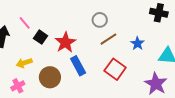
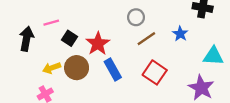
pink line: (25, 23) -> (51, 23), turned -64
blue star: (137, 43) -> (180, 34), moved
brown circle: (50, 77) -> (77, 68), moved

